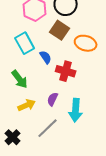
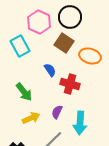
cyan rectangle: (25, 43) -> (20, 46), moved

